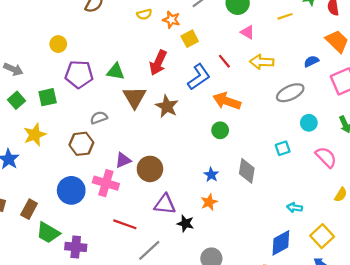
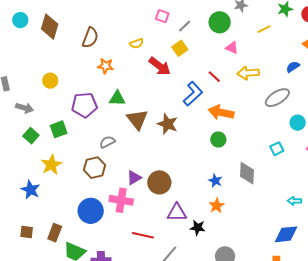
orange star: (171, 20) -> (106, 66), moved
yellow square: (190, 39) -> (180, 48), moved
yellow circle: (58, 44) -> (50, 81), moved
red arrow: (158, 63) -> (160, 66), moved, turned -70
blue diamond: (281, 243) -> (286, 234), turned 30

